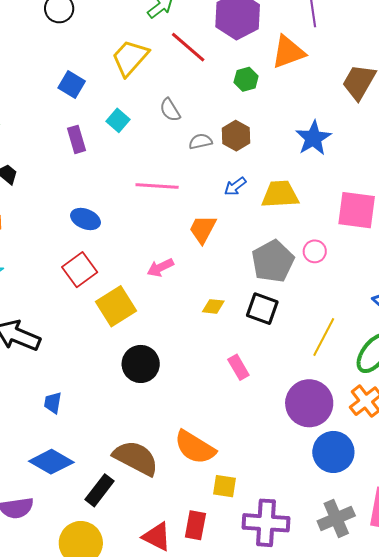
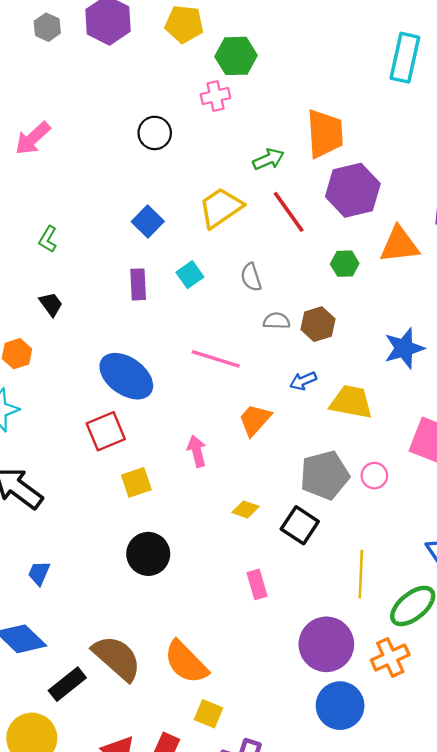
blue ellipse: (85, 219) -> (126, 376), size x1.6
pink arrow: (160, 268) -> (197, 451), turned 88
yellow square: (116, 306) -> (136, 482), size x0.7
yellow line: (324, 337) -> (361, 574), turned -39

